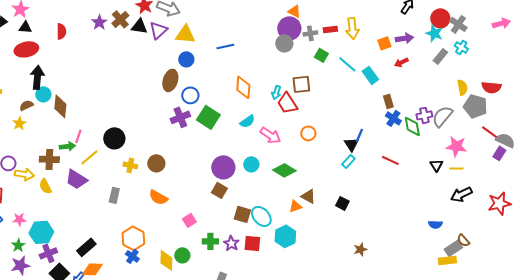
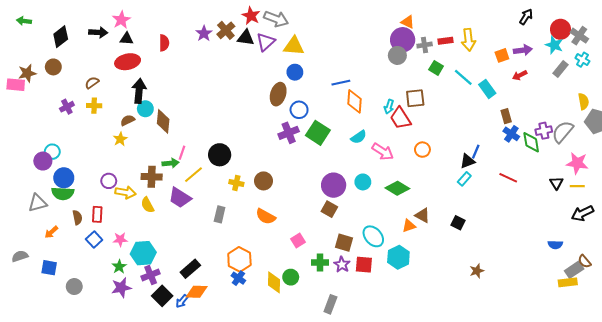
blue line: (225, 46) -> (341, 83), moved
black triangle: (351, 144) -> (467, 161), turned 42
brown square: (242, 214) -> (344, 243), moved

